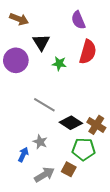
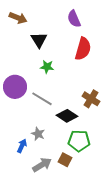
purple circle: (16, 60) -> (15, 87), moved
green star: (59, 64) -> (47, 67), moved
brown cross: (96, 125) -> (91, 99), moved

